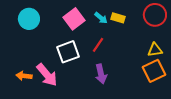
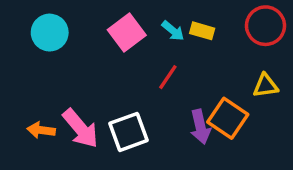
white square: (68, 52) -> (128, 132), moved
orange square: (154, 71) -> (228, 118), moved, turned -30
purple arrow: (101, 74) -> (200, 127), moved

